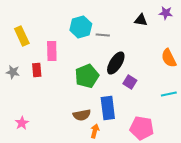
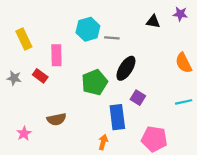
red rectangle: (37, 70) -> (40, 76), turned -48
purple square: (130, 82) -> (138, 98), moved
brown semicircle: (82, 115) -> (56, 119), moved

